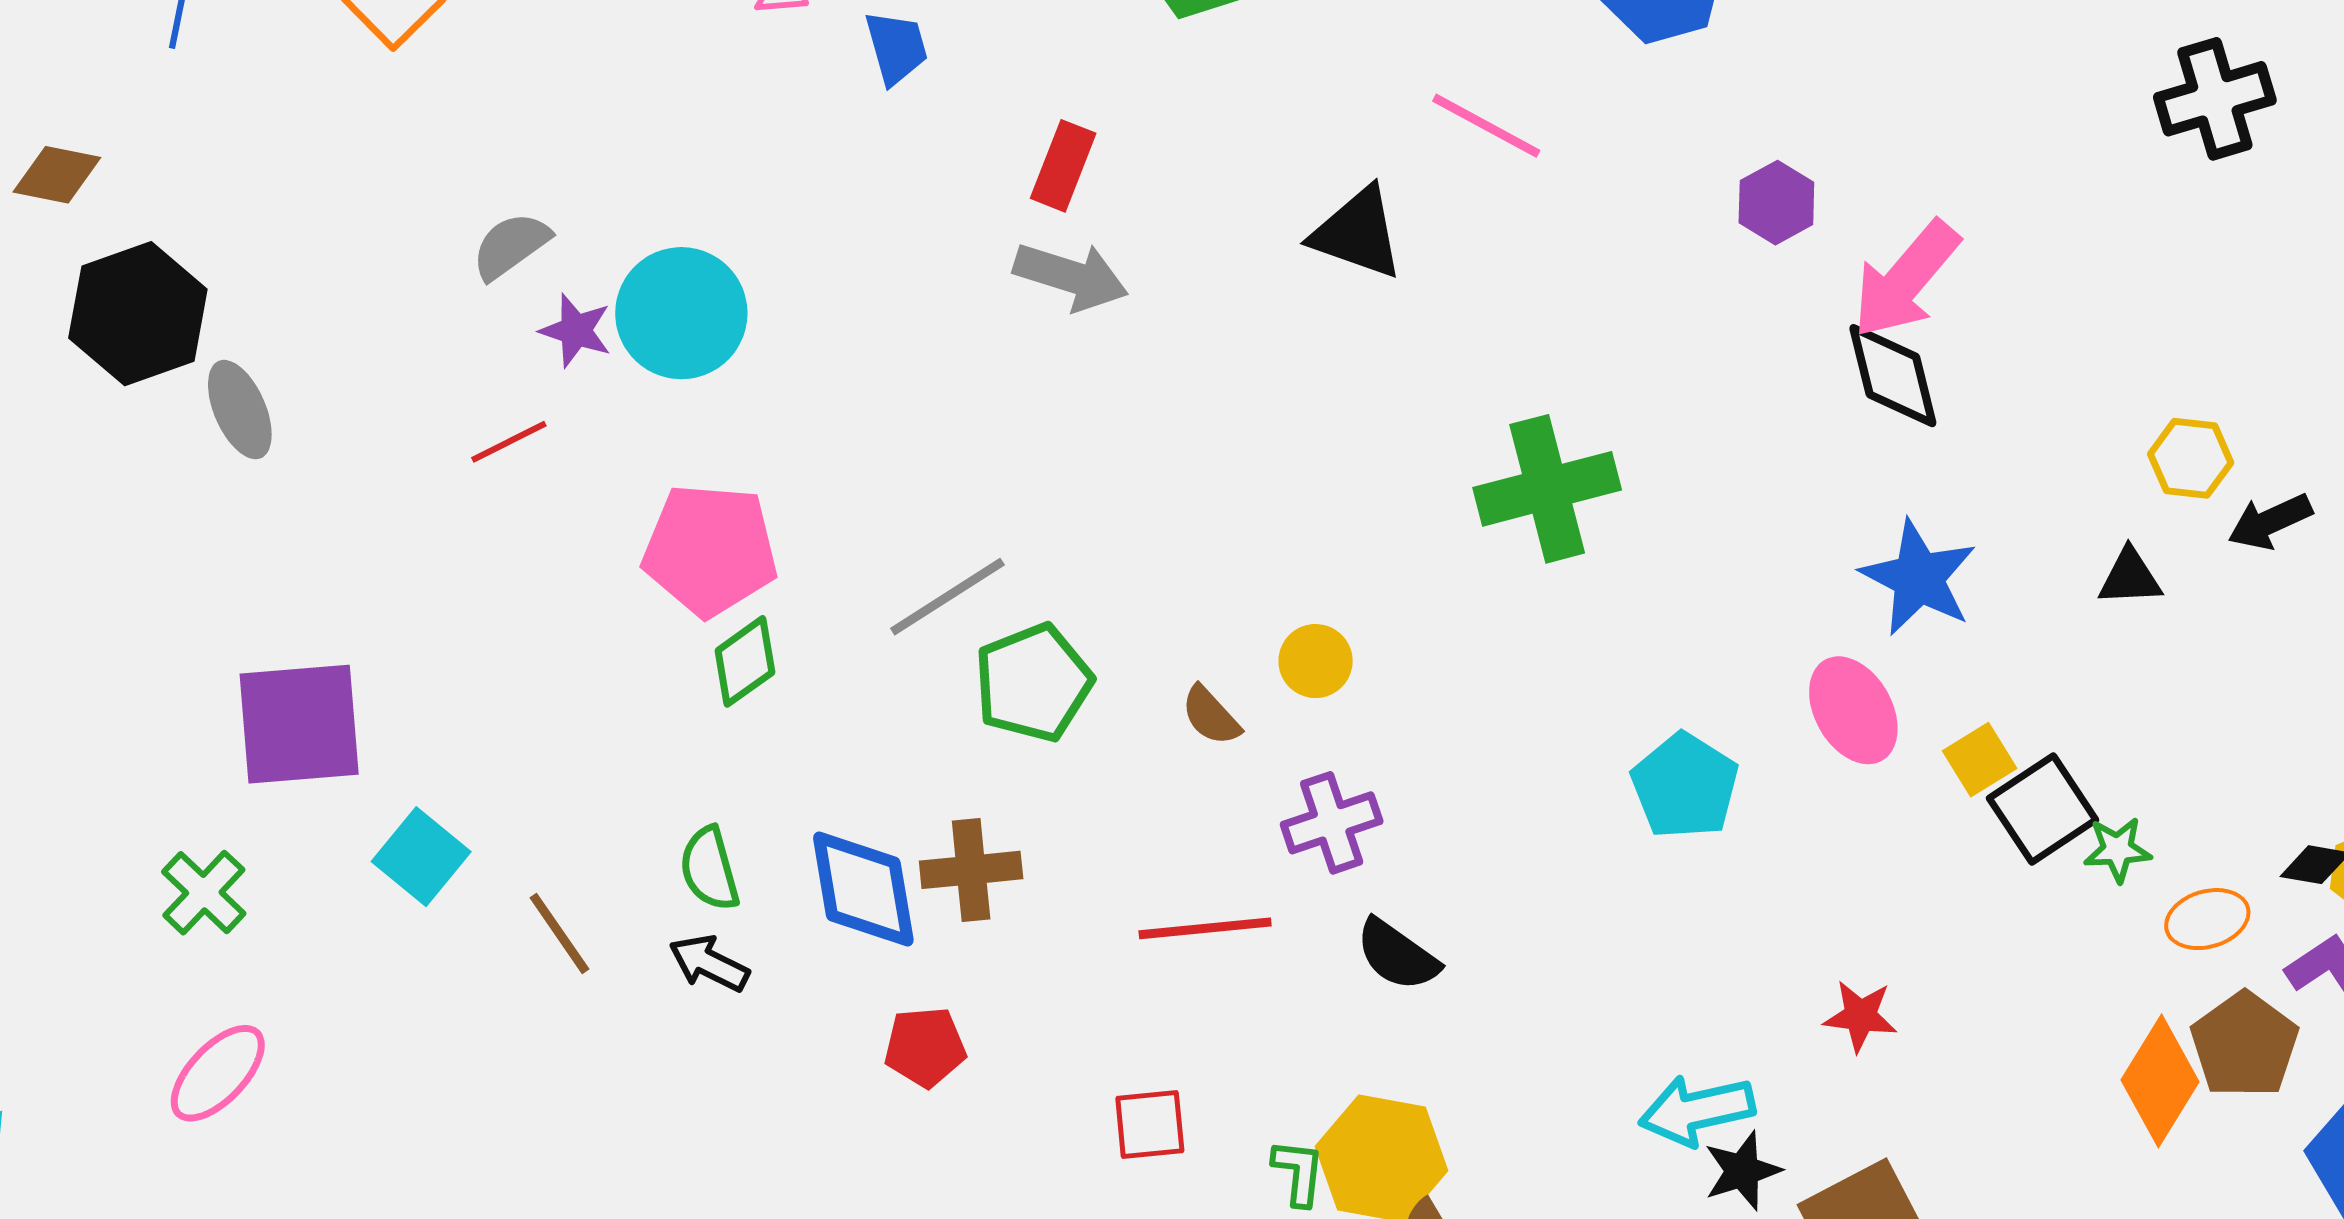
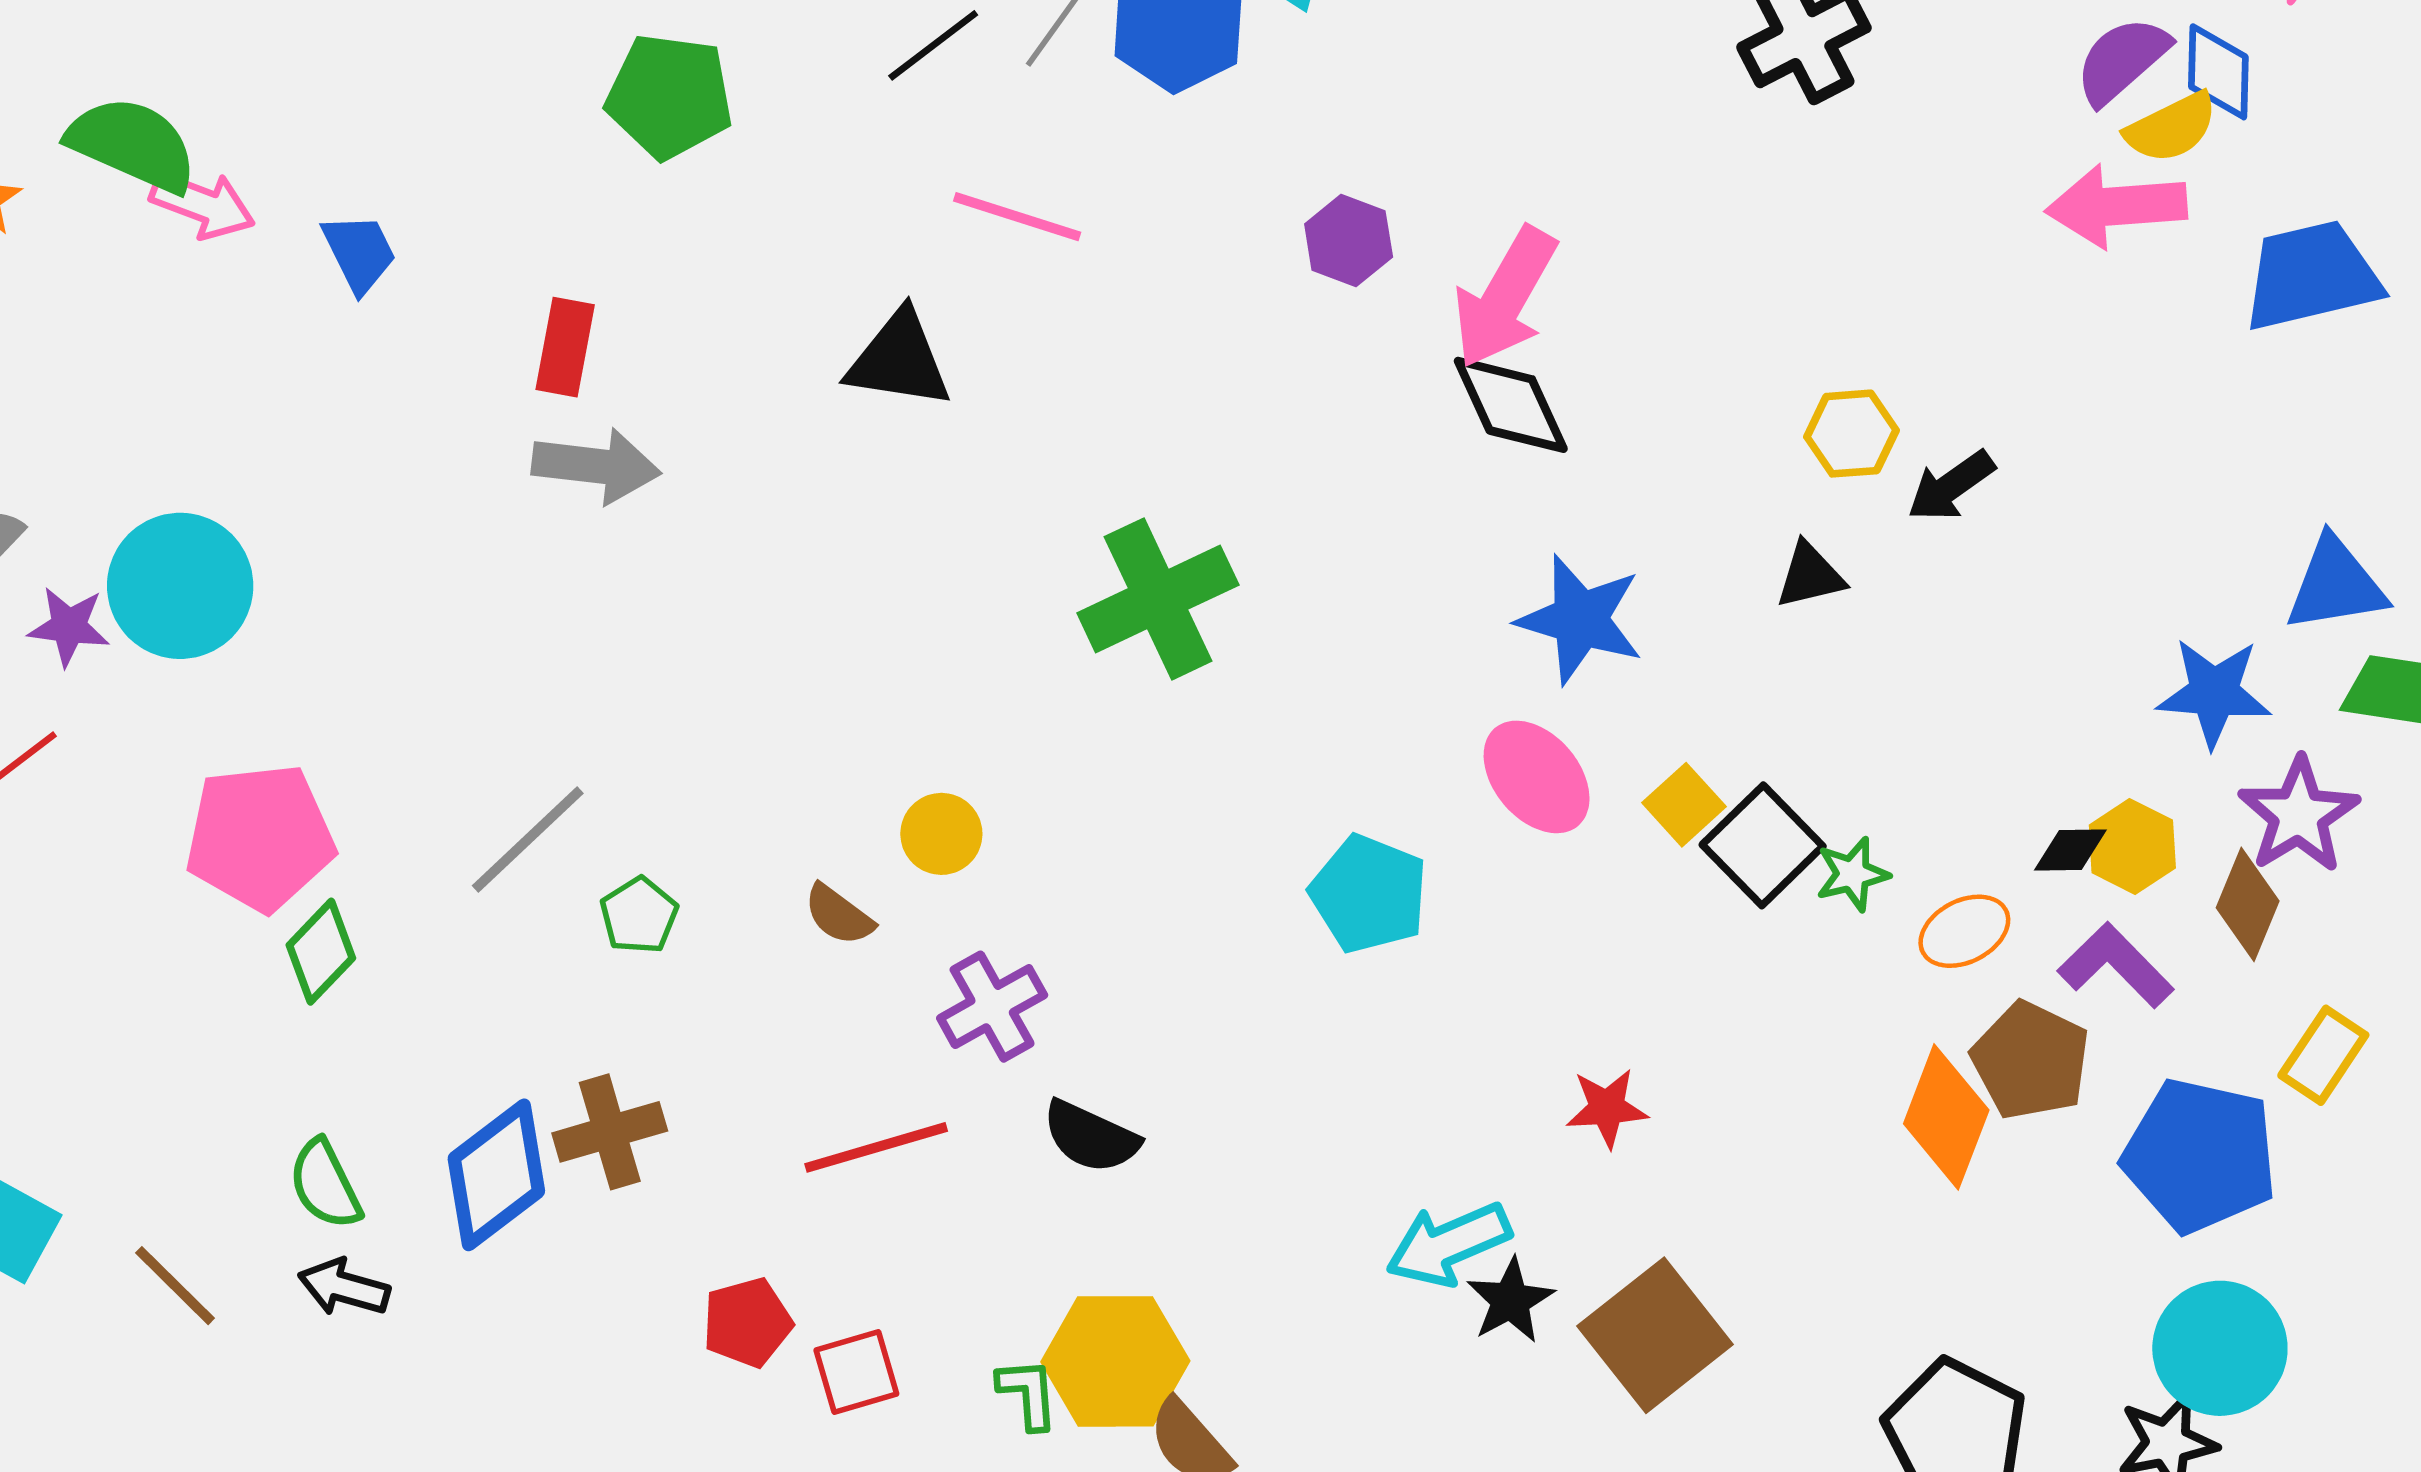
green pentagon: (1033, 683) -> (639, 915), size x0.6
blue diamond: (863, 889) -> (496, 1175), turned 73
red pentagon: (925, 1047) -> (747, 1322), moved

